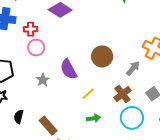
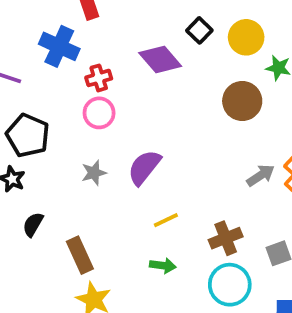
red cross: (31, 29) -> (99, 78), turned -32
brown circle: (102, 56) -> (242, 101), moved
gray arrow: (133, 68) -> (261, 175), moved
purple semicircle: (69, 69) -> (144, 167), turned 50

